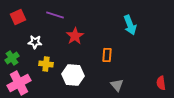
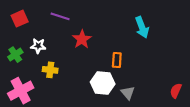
green cross: (12, 58) -> (15, 55), moved
white hexagon: (73, 75) -> (103, 83), moved
red semicircle: (161, 83) -> (176, 91), turned 32

